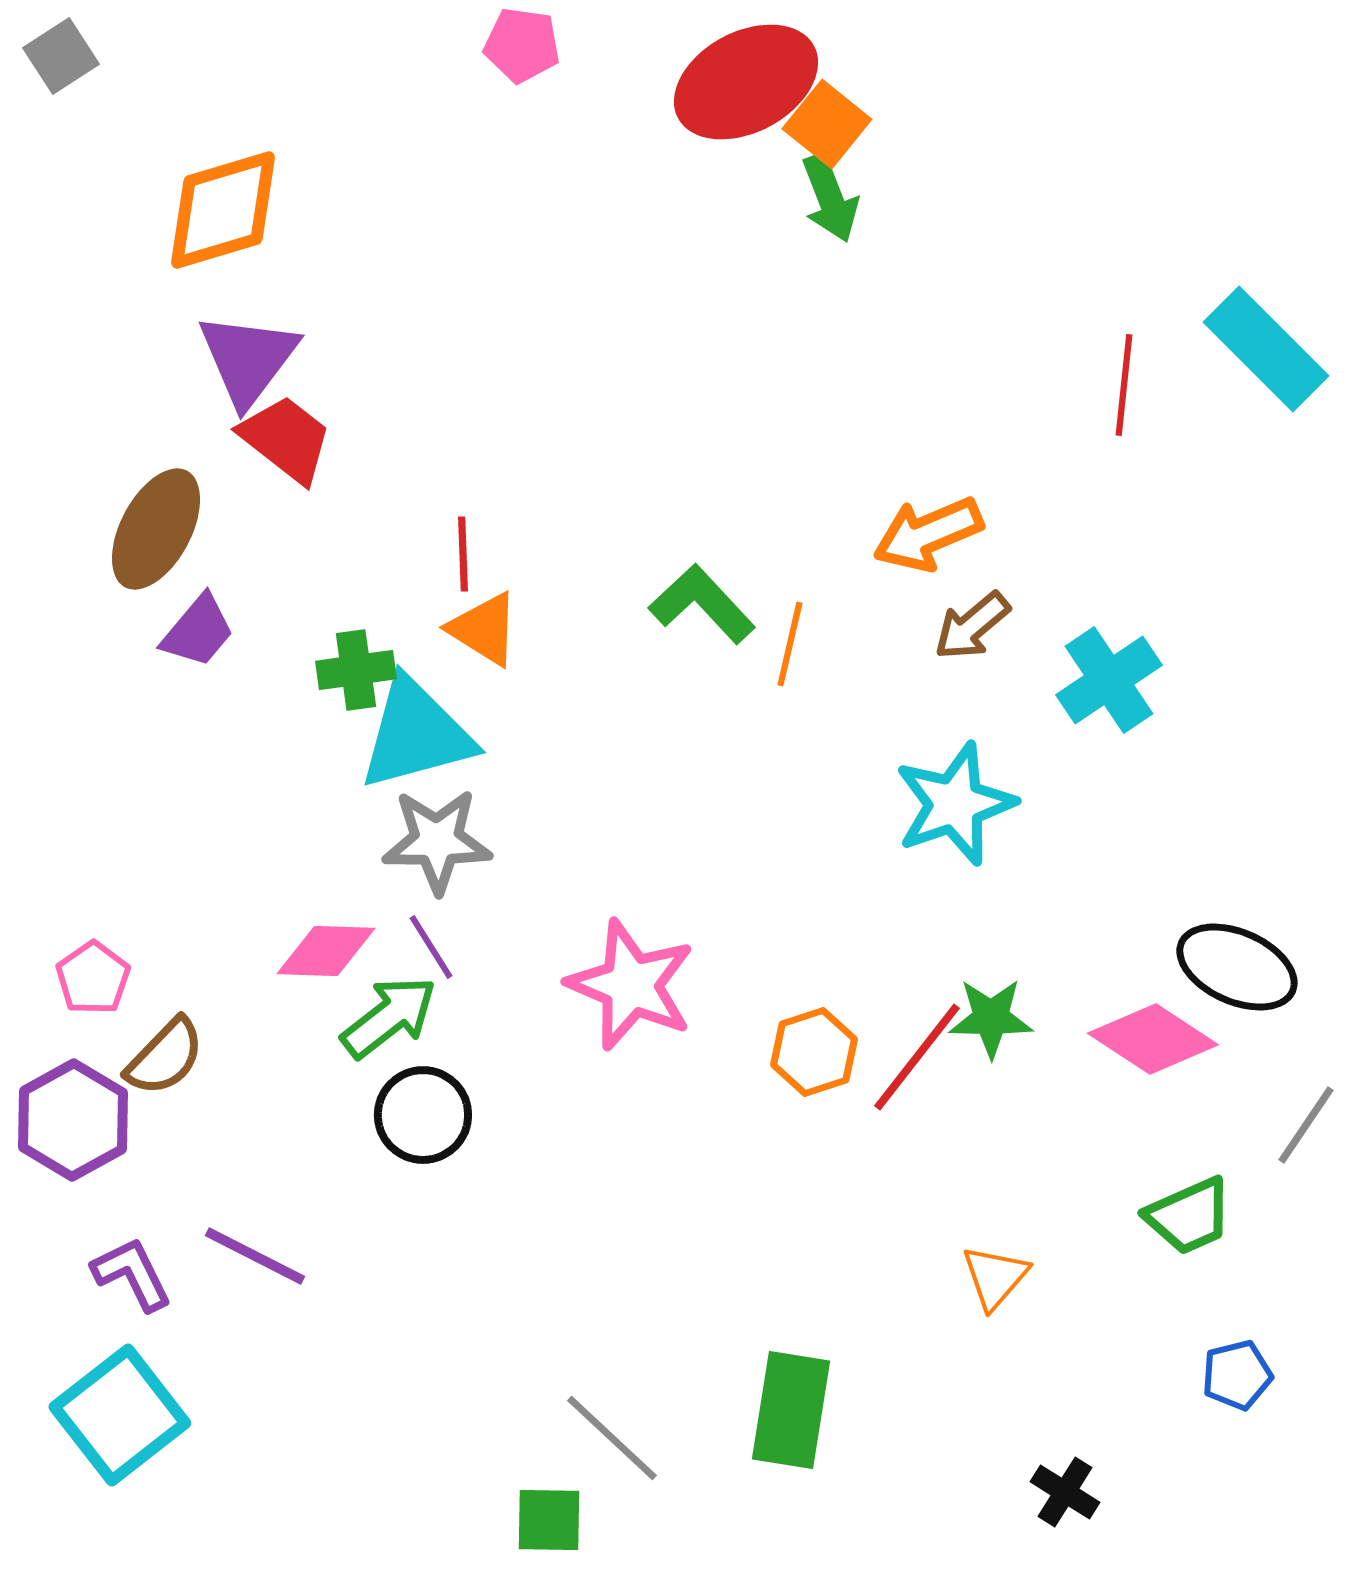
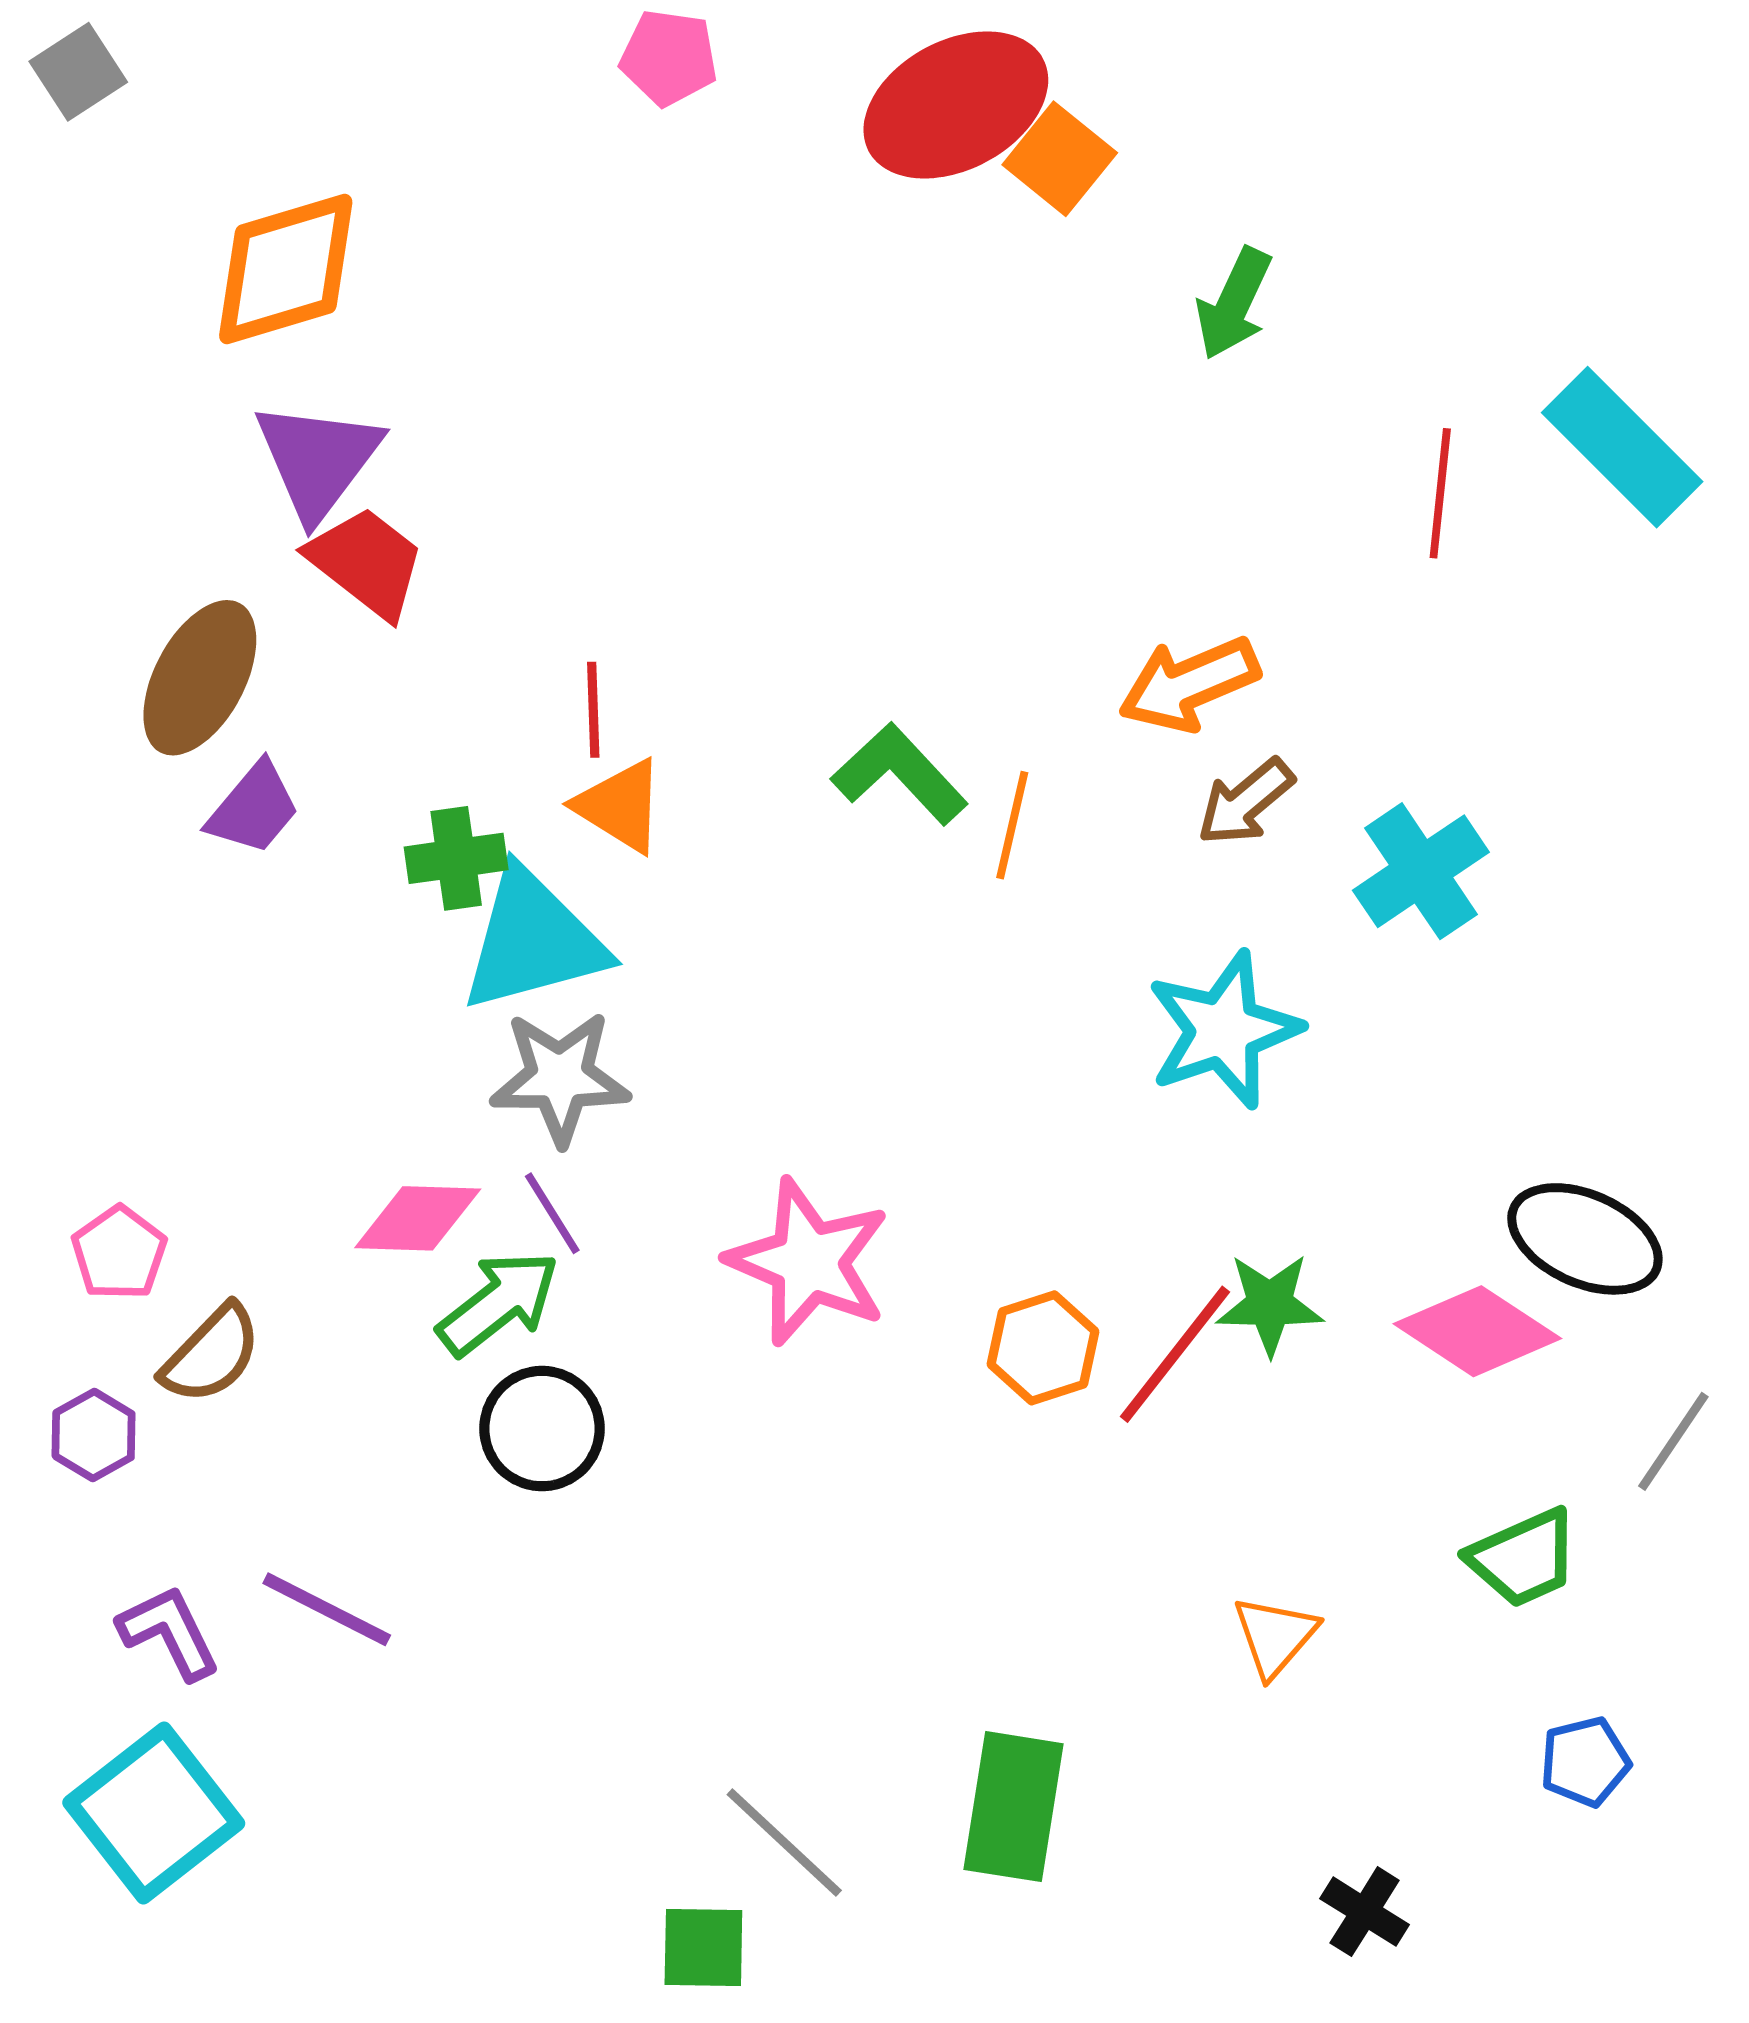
green arrow: (830, 198) -> (1234, 304), moved, turned 46
purple hexagon: (73, 1120) -> (94, 1435), size x0.6

